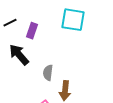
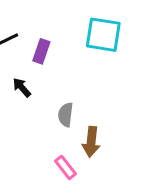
black arrow: (19, 55) -> (22, 87), size x0.6

